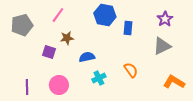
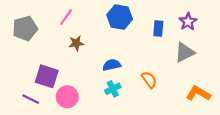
blue rectangle: (128, 28) -> (158, 28), moved
purple square: (49, 52) -> (47, 76), moved, size x1.5
blue semicircle: (87, 57) -> (112, 65), moved
purple line: (27, 87) -> (31, 99), turned -63

